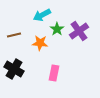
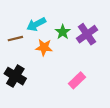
cyan arrow: (42, 15) -> (36, 24), moved
pink rectangle: (54, 73) -> (77, 80), moved, turned 35

